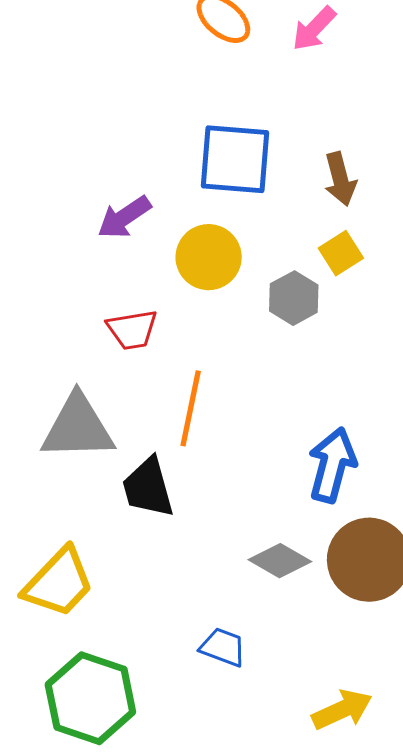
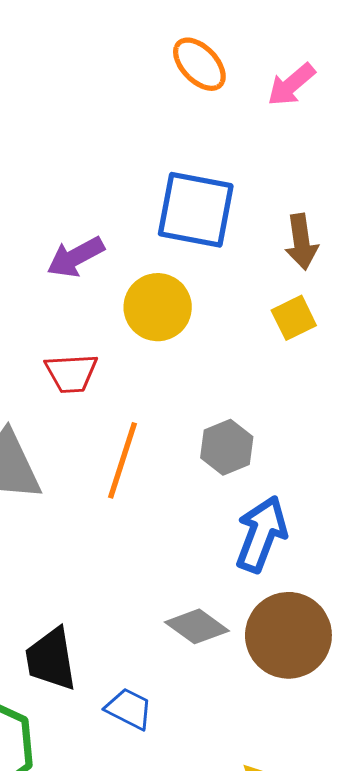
gray hexagon: (294, 298) -> (227, 447), moved
black trapezoid: (148, 488) -> (51, 659), moved

